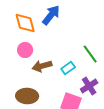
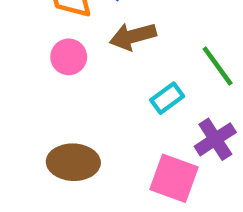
brown arrow: (42, 66) -> (133, 36), moved

